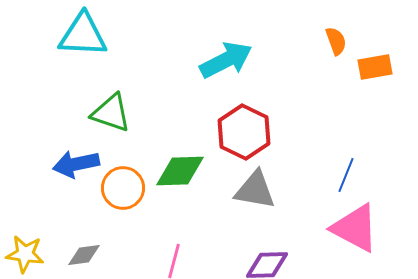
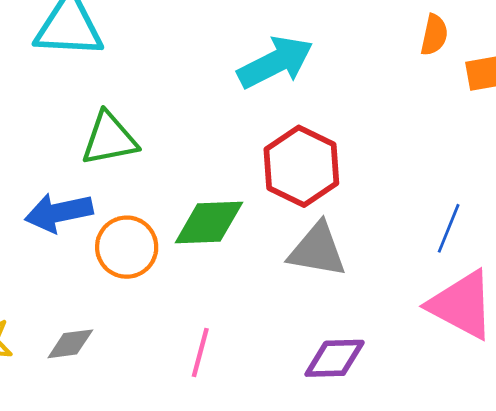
orange semicircle: (336, 41) -> (434, 35), turned 32
green triangle: (111, 113) -> (109, 139), turned -30

